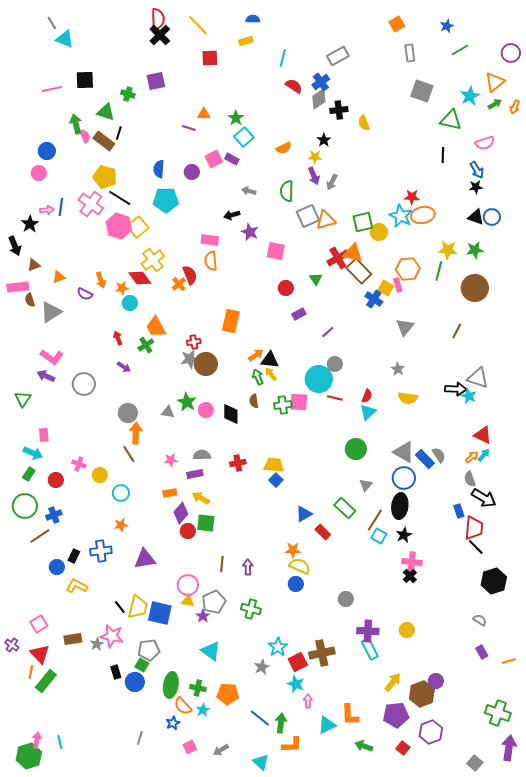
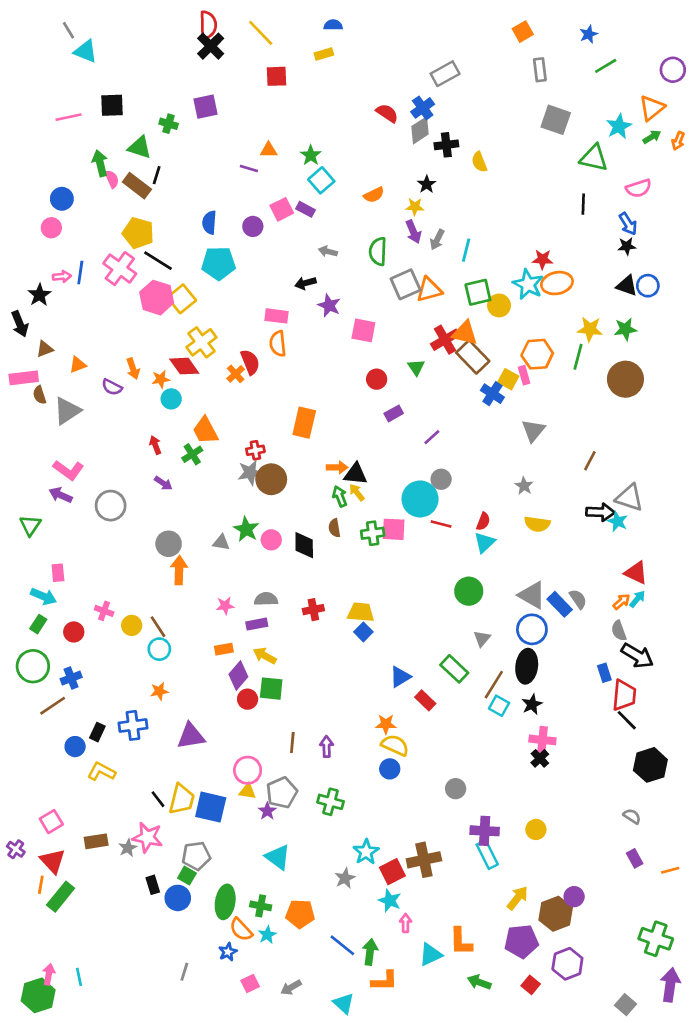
cyan line: (283, 58) -> (466, 250), moved
brown line: (457, 331) -> (590, 461), moved
orange arrow: (256, 355) -> (337, 467), turned 35
brown line: (129, 454) -> (158, 627), moved

